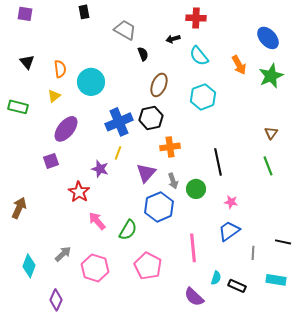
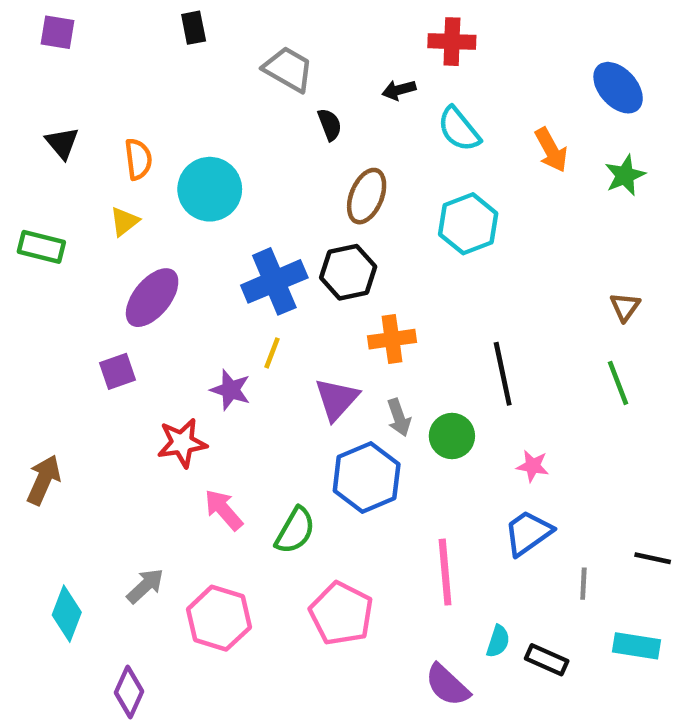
green star: (271, 76) -> (625, 175), size x0.7
red star: (79, 192) -> (182, 443), turned 30

